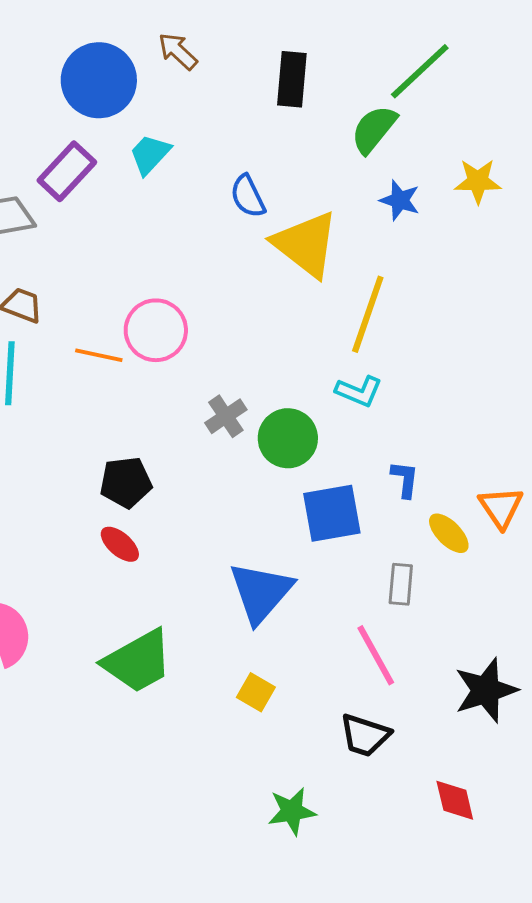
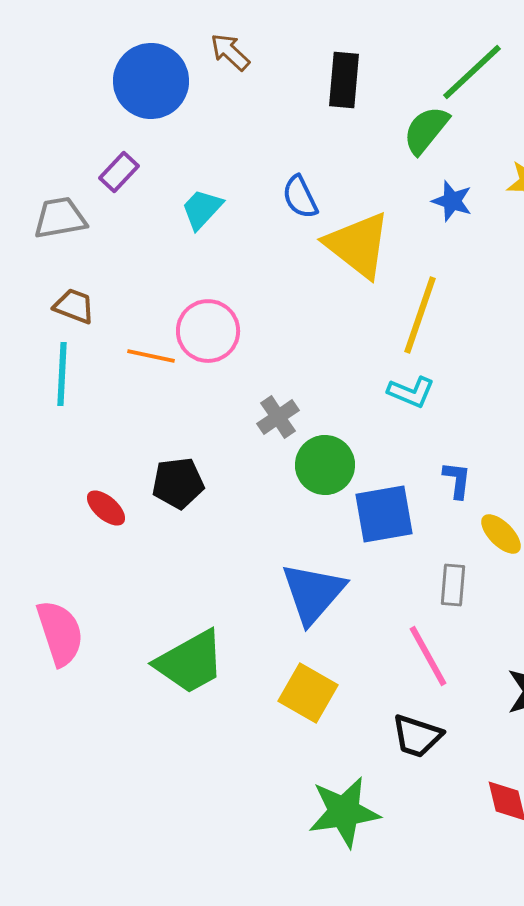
cyan trapezoid: (150, 154) -> (202, 209), moved
purple rectangle: (67, 171) -> (119, 172), size x0.7
green circle: (288, 438) -> (325, 465), moved
red ellipse: (120, 544) -> (106, 508), moved
yellow square: (256, 692) -> (308, 693), size x1.5
green star: (292, 811) -> (344, 812), size x1.5

